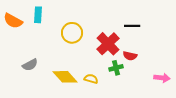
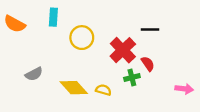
cyan rectangle: (38, 15) -> (53, 17), moved
red semicircle: (130, 56) -> (148, 64), turned -136

